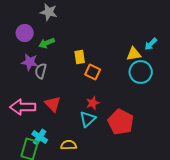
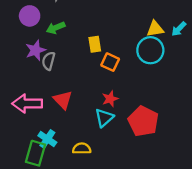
yellow triangle: (134, 54) -> (155, 29), moved
purple star: (30, 62) -> (36, 50), turned -30
cyan circle: (141, 72) -> (150, 50), moved

